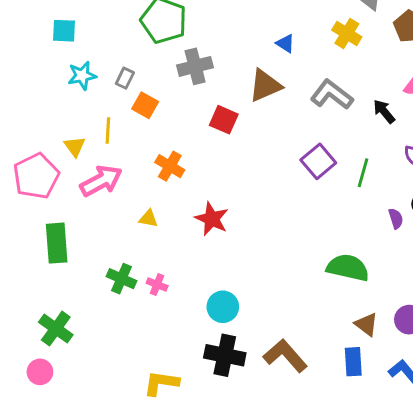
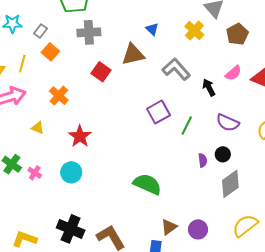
green semicircle: (348, 268) -> (147, 184), moved
cyan circle: (223, 307) -> (71, 172), moved
brown triangle: (366, 324) -> (169, 227), turned 36

